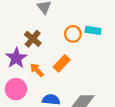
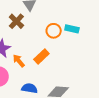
brown cross: (33, 39) -> (16, 21), moved

